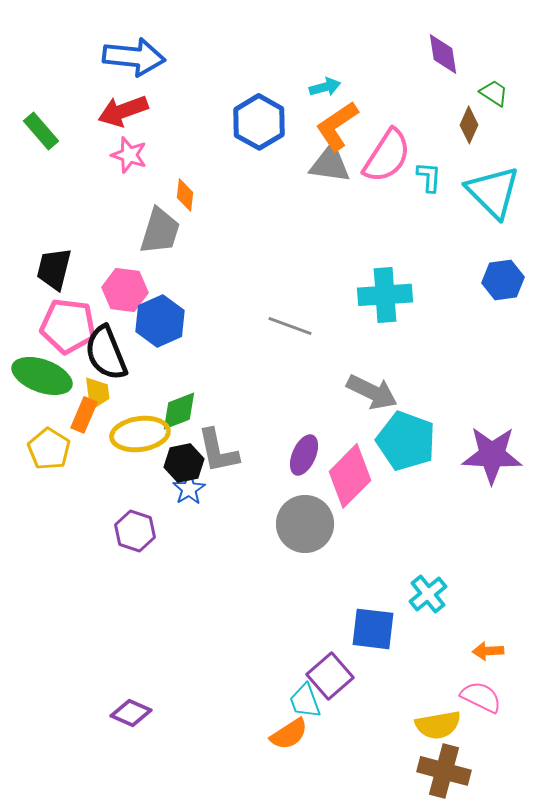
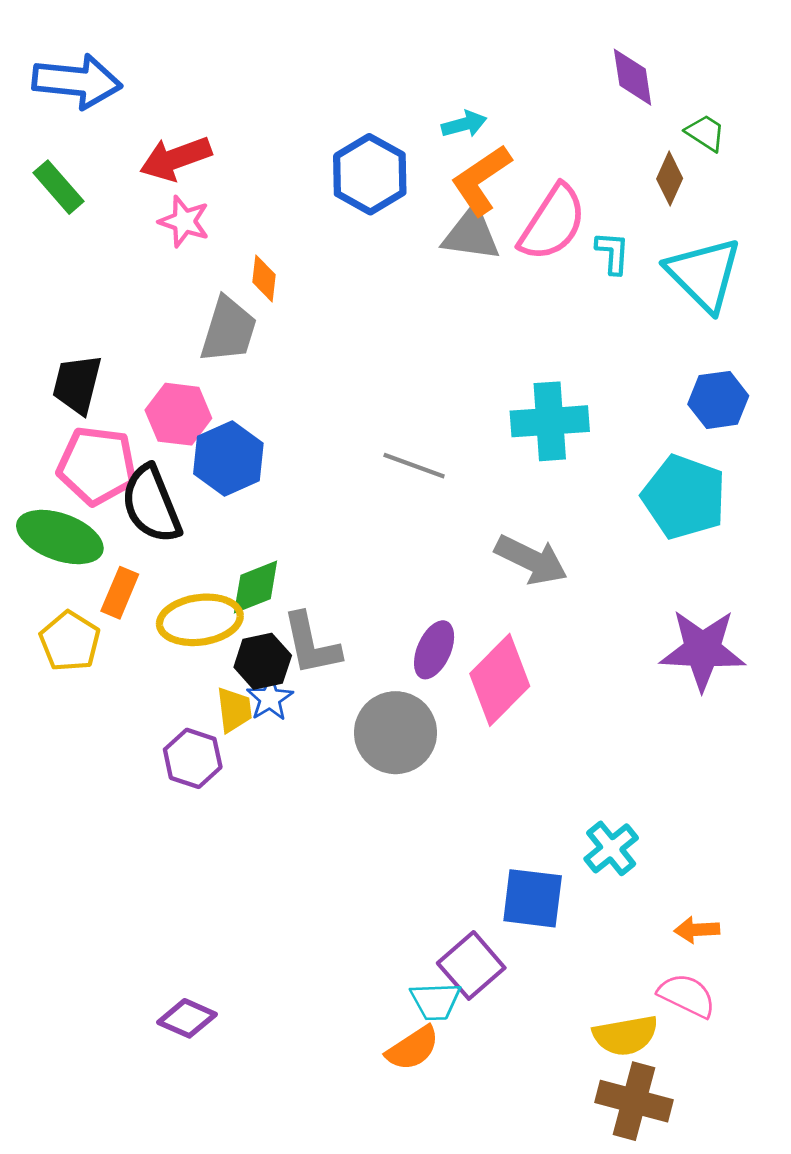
blue arrow: (134, 57) -> (77, 81), moved
yellow trapezoid: (97, 393) -> (234, 710), moved
cyan pentagon: (406, 441) -> (684, 497), moved
gray circle: (305, 524) -> (396, 733), moved
cyan trapezoid: (305, 701) -> (435, 1001), turned -72

